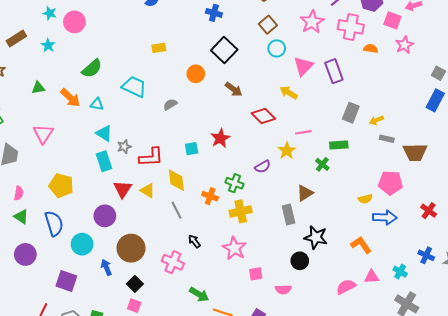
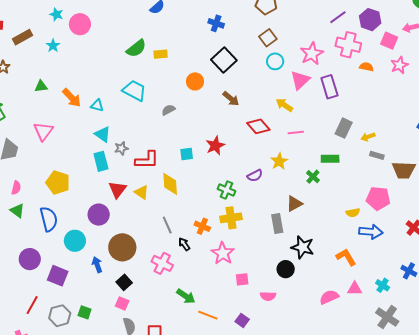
pink star: (312, 22) -> (312, 54), moved
green semicircle: (92, 69) -> (136, 48), moved
pink line: (303, 132) -> (296, 132), moved
orange cross: (210, 196) -> (202, 226), moved
gray line: (176, 210) -> (167, 225), moved
purple circle: (25, 254) -> (30, 259), moved

